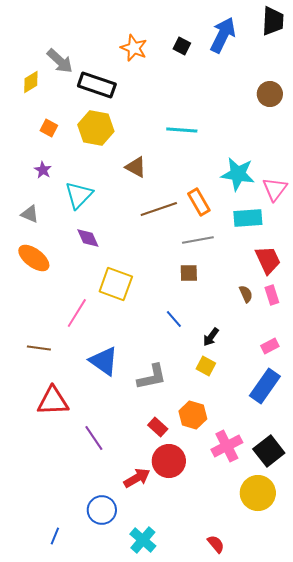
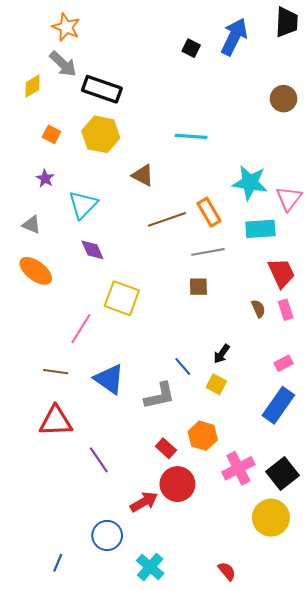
orange star: (134, 48) -> (66, 27), moved
blue line: (174, 319) -> (183, 366), moved
brown line: (39, 348) -> (56, 372), moved

